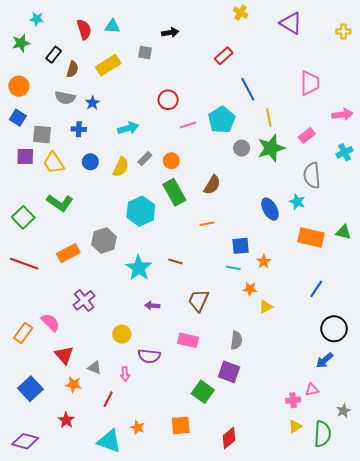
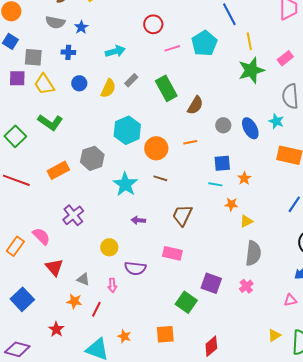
gray circle: (242, 148) -> (223, 125), moved
orange circle: (171, 161) -> (156, 148), moved, size x1.5
green rectangle: (174, 192) -> (166, 88), moved
gray semicircle: (236, 340) -> (253, 253), moved, size x1.4
orange star: (74, 384) -> (74, 301), moved
pink cross: (293, 400) -> (246, 286), moved, turned -32

